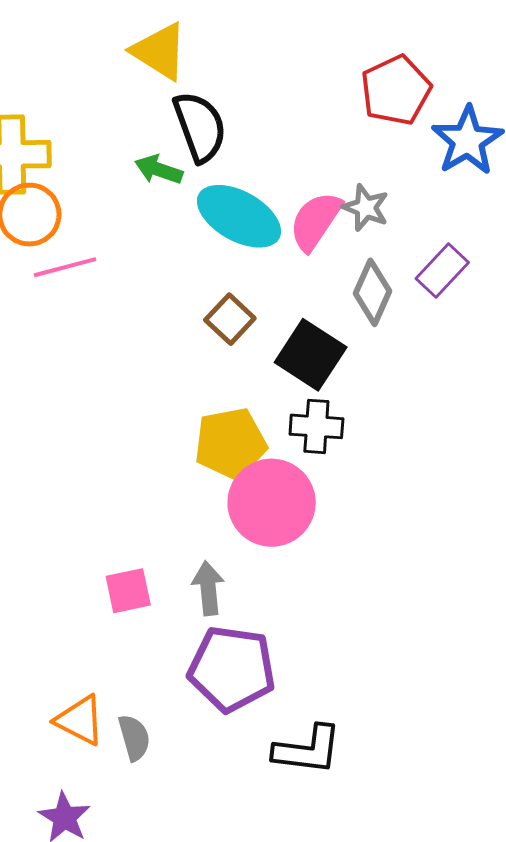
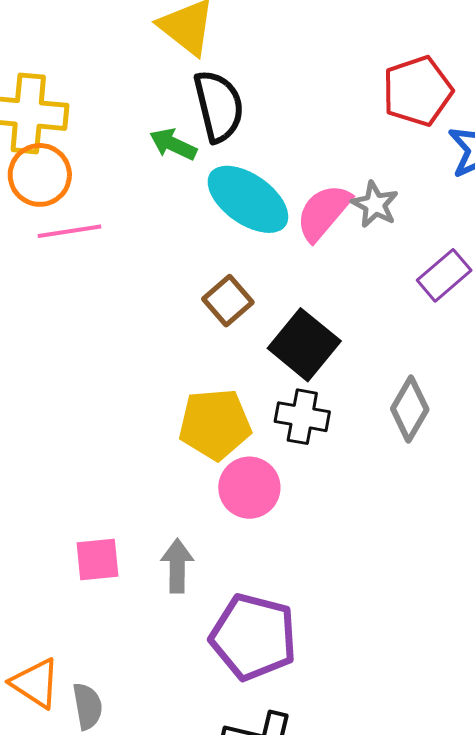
gray diamond: (372, 292) -> (410, 409), moved
pink circle: (272, 503) -> (249, 488), size x0.7
purple pentagon: (232, 669) -> (253, 637), moved

